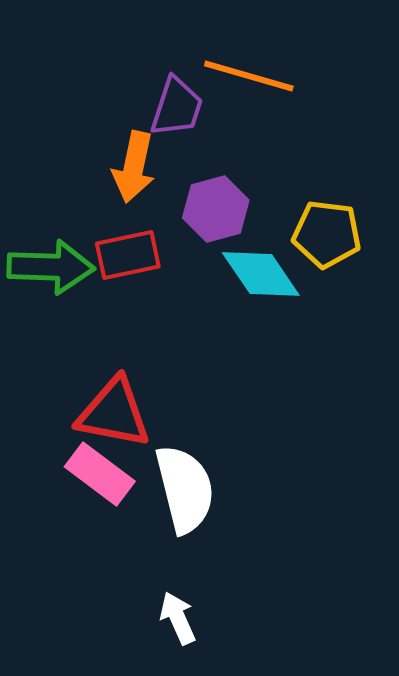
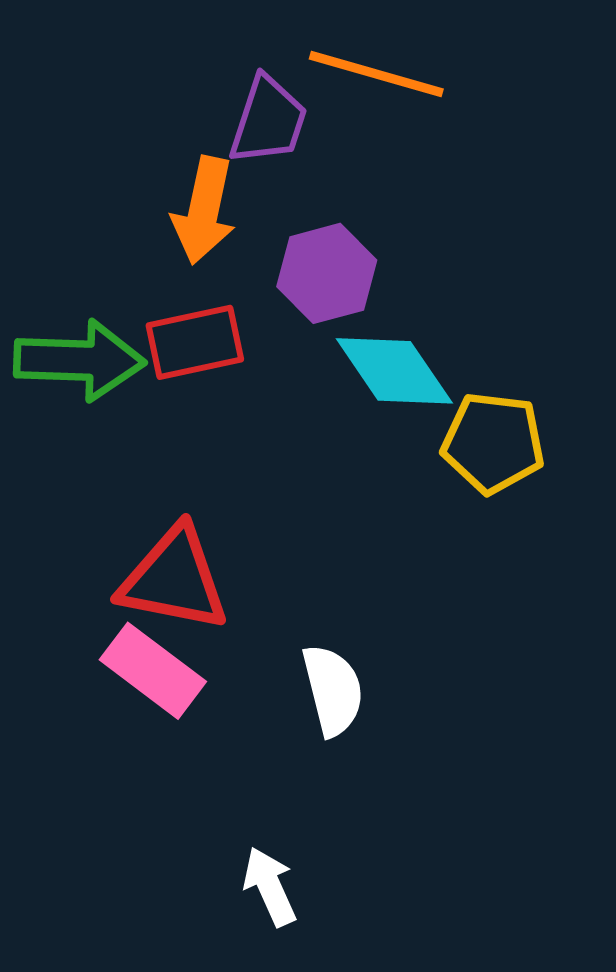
yellow pentagon: (327, 234) -> (493, 443), moved
white semicircle: (185, 489) -> (333, 690), moved, size x0.7

